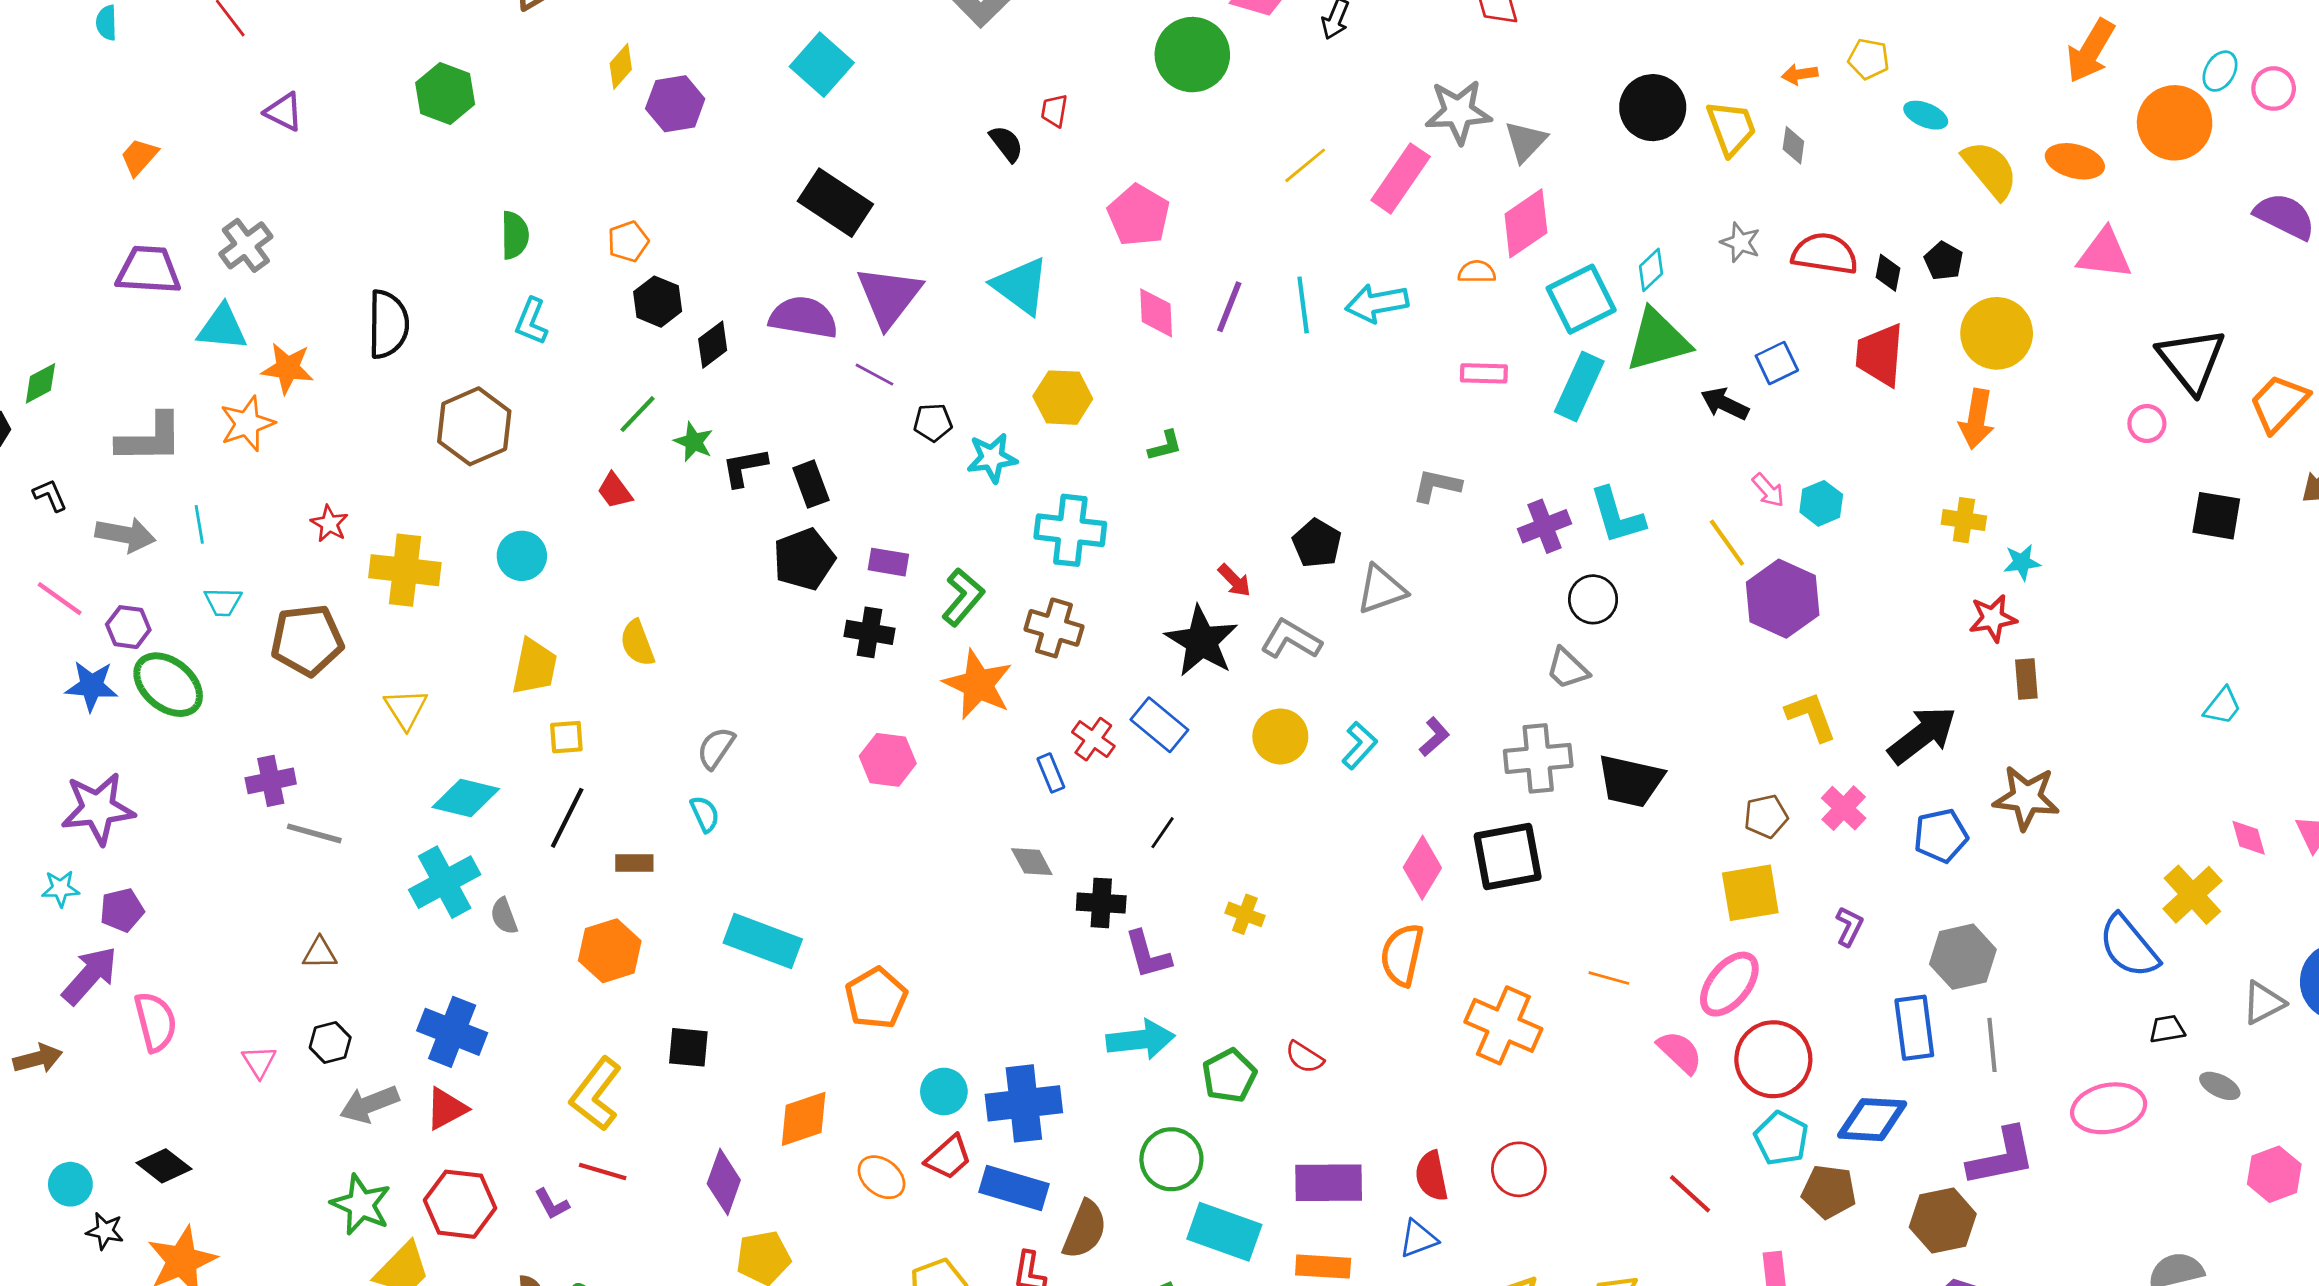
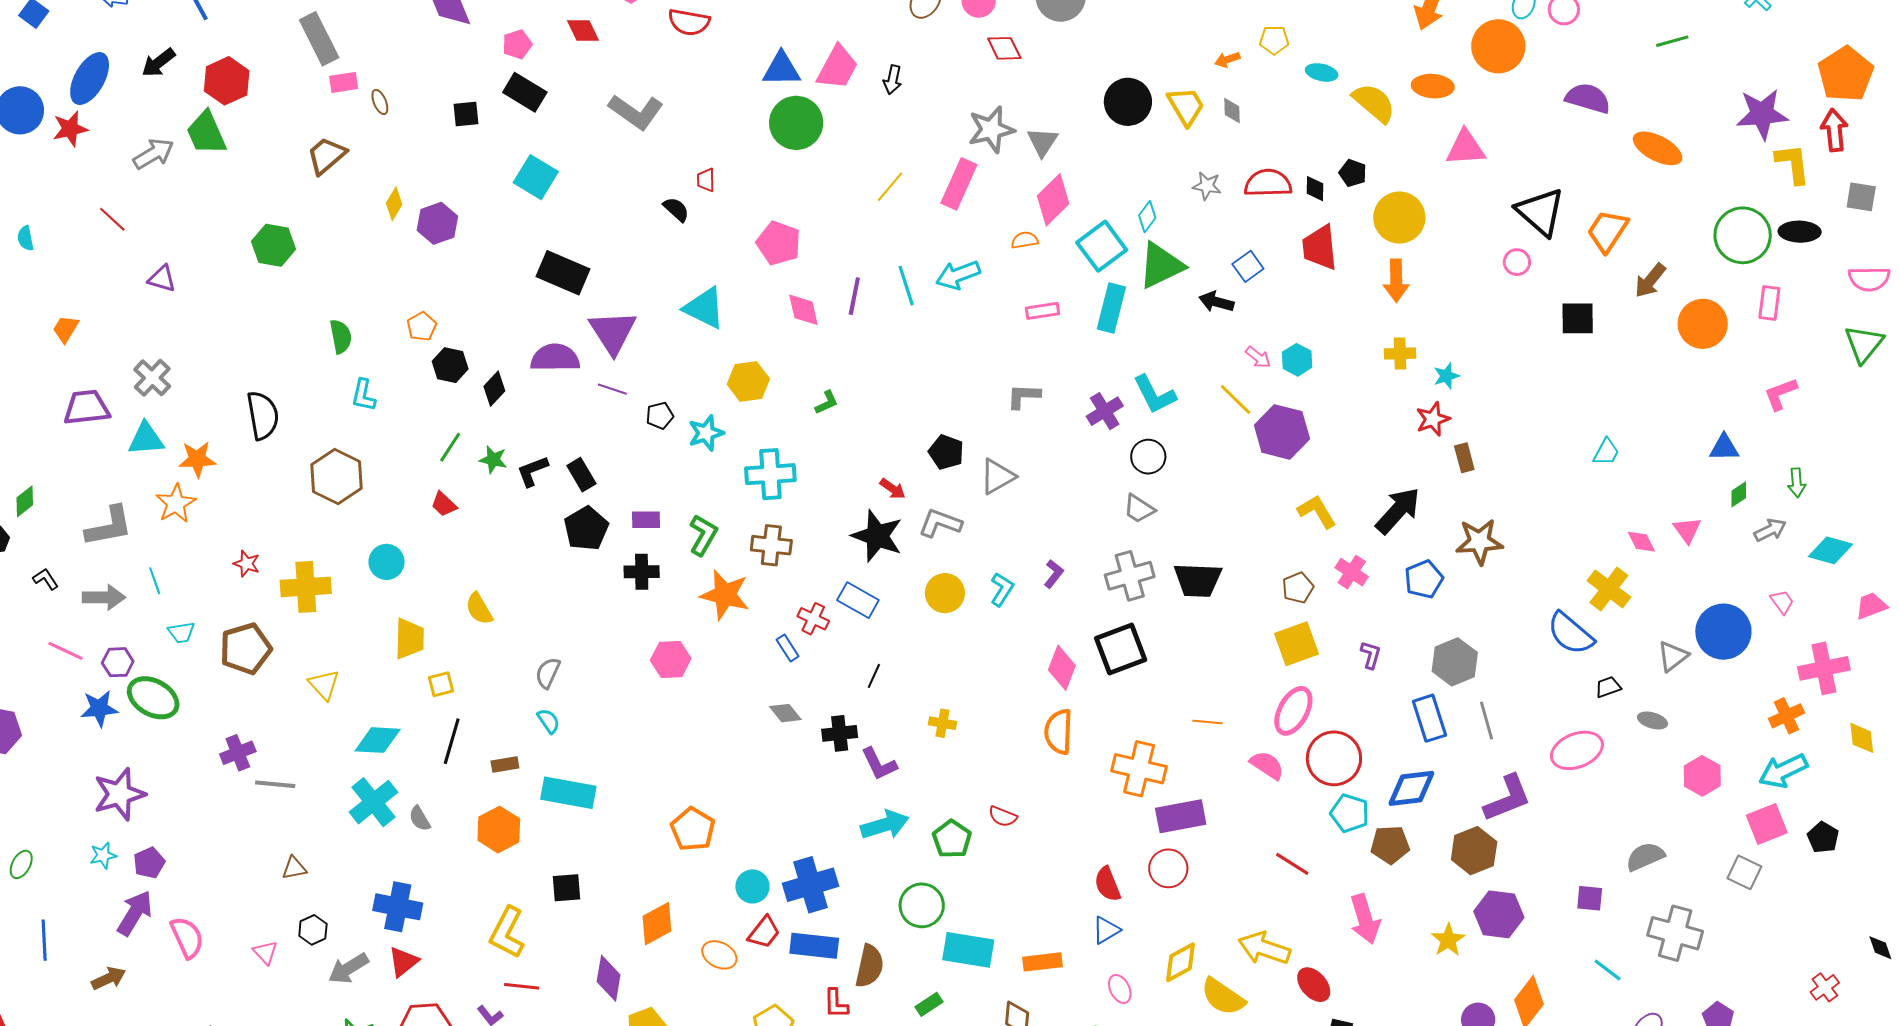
cyan rectangle: (763, 941) -> (568, 793), moved
purple rectangle: (1329, 1183) -> (1181, 816), moved

